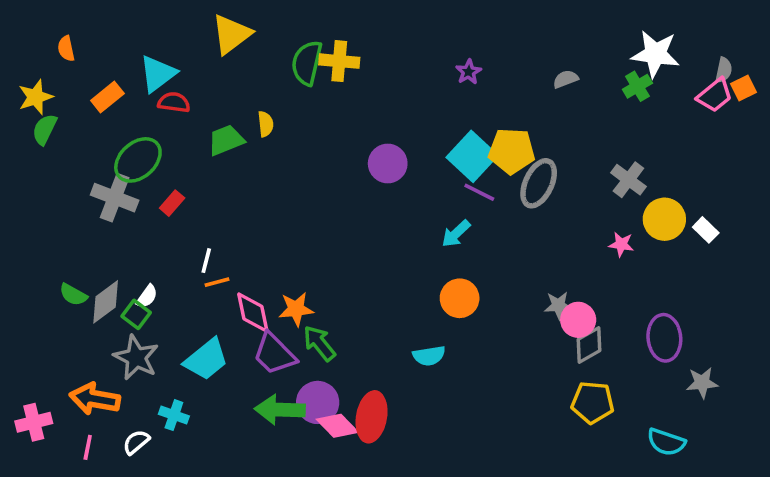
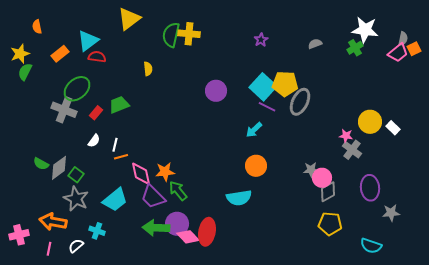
green trapezoid: (226, 140) -> (119, 105), moved
gray cross: (628, 180) -> (352, 150), moved
white semicircle: (147, 296) -> (94, 141), moved
cyan semicircle: (429, 356) -> (239, 198), size x1.4

